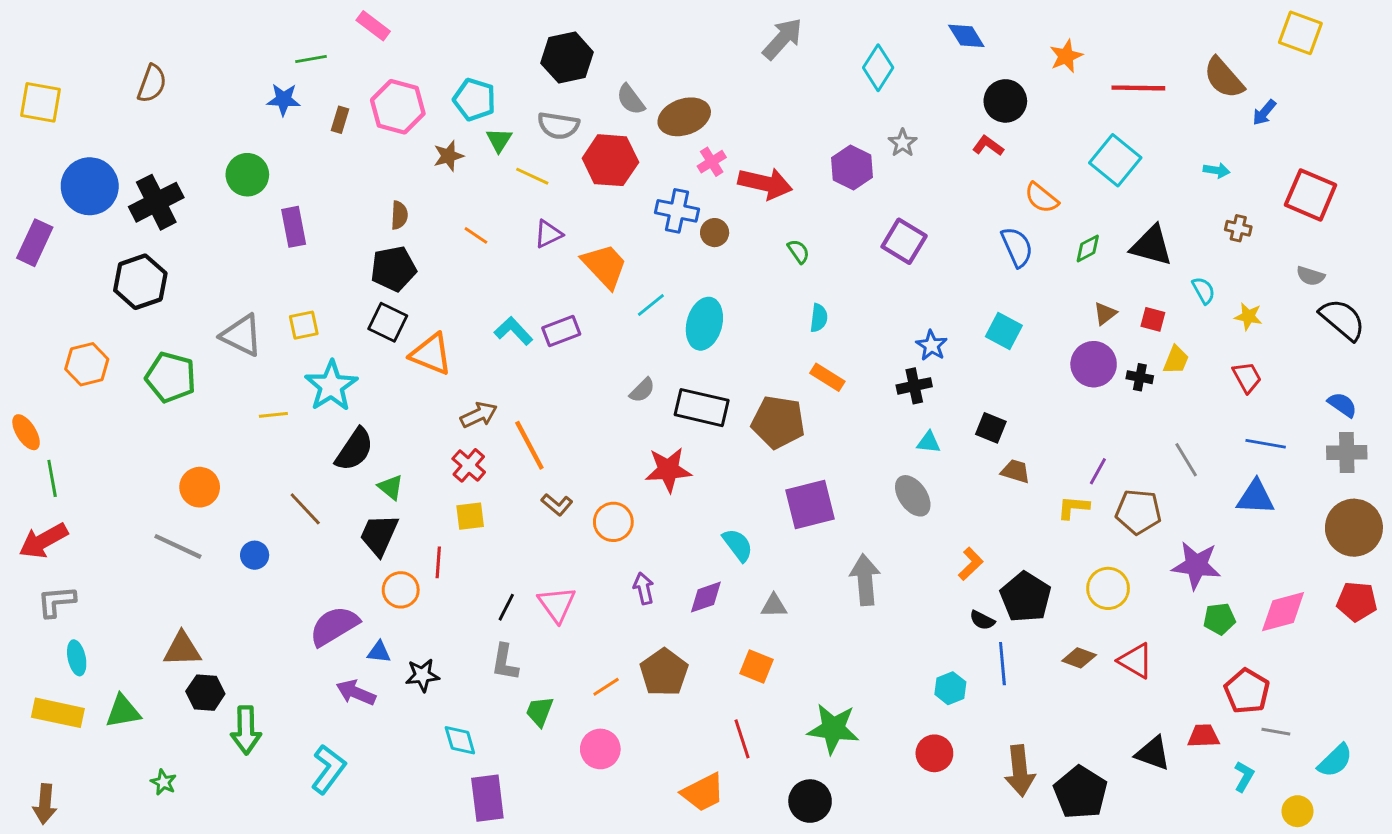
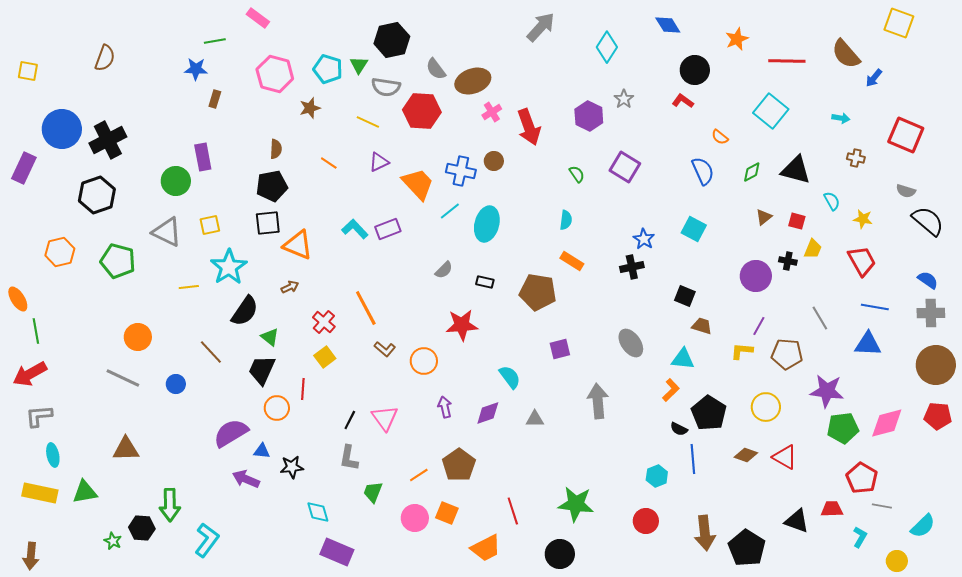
yellow square: (41, 102) -> (28, 71), size x0.7
brown rectangle: (340, 120) -> (215, 99), moved
green triangle: (499, 140) -> (359, 65), moved
green circle: (247, 175) -> (176, 181), moved
red arrow: (765, 183) -> (529, 127), turned 57
orange semicircle: (1041, 198) -> (720, 137), size x0.7
blue cross: (677, 211) -> (461, 171), moved
green semicircle: (798, 251) -> (577, 174), moved
black square: (388, 322) -> (268, 223), turned -32
purple circle: (1094, 364) -> (756, 276), moved
red trapezoid: (1247, 377) -> (862, 261), size x1.4
black rectangle: (702, 408) -> (485, 282), size x0.5
brown arrow: (479, 415) -> (290, 287), moved, size x0.7
cyan triangle: (929, 442) -> (683, 359), moved, size x1.4
purple square: (810, 505) -> (560, 349), size x0.6
yellow square: (470, 516) -> (325, 357), turned -30
green pentagon: (1219, 619) -> (843, 428), size x1.4
orange square: (757, 667) -> (447, 513), moved
black hexagon: (205, 693) -> (142, 528), moved
cyan L-shape: (328, 769) -> (207, 540), moved
purple rectangle: (487, 798) -> (337, 552), turned -60

